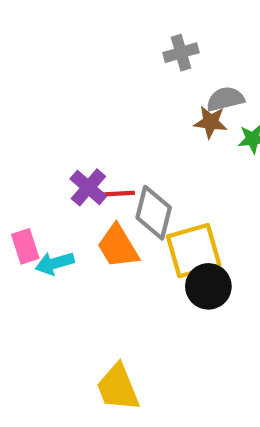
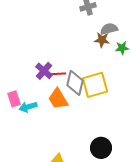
yellow square: (194, 251) -> (95, 85), moved
black circle: (208, 286) -> (101, 148), moved

